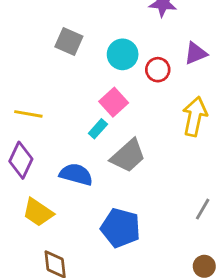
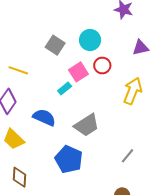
gray square: (69, 42) -> (55, 45), moved
red circle: (158, 70) -> (102, 66), moved
gray trapezoid: (128, 156) -> (87, 125), moved

